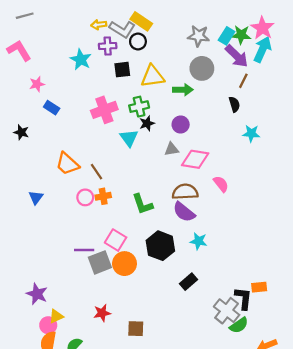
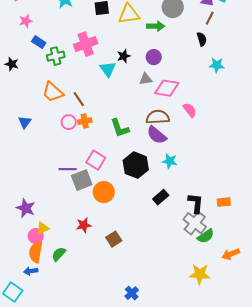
green cross: (139, 107) -> (56, 56), moved
orange circle: (124, 264) -> (104, 192), moved
black L-shape: (243, 298) -> (196, 203), moved
brown square: (136, 329) -> (114, 239), turned -35

